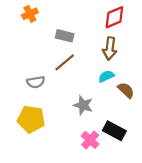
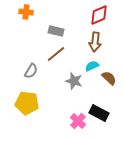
orange cross: (30, 14) -> (26, 12), turned 32
gray semicircle: (36, 82) -> (31, 71), turned -49
gray star: (83, 105) -> (74, 81), moved

